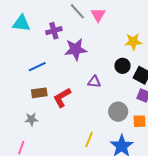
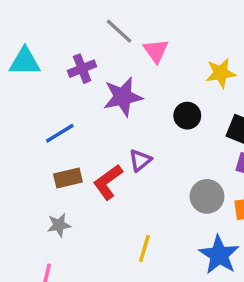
pink triangle: (98, 15) -> (156, 51), moved
black circle: (123, 66) -> (187, 116), moved
purple triangle: (94, 82) -> (140, 160), moved, turned -40
yellow line: (89, 140) -> (144, 248), moved

